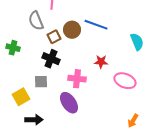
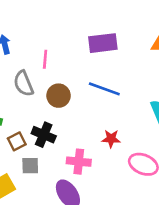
brown circle: (72, 30) -> (59, 96), moved
brown square: (54, 37) -> (17, 141), moved

